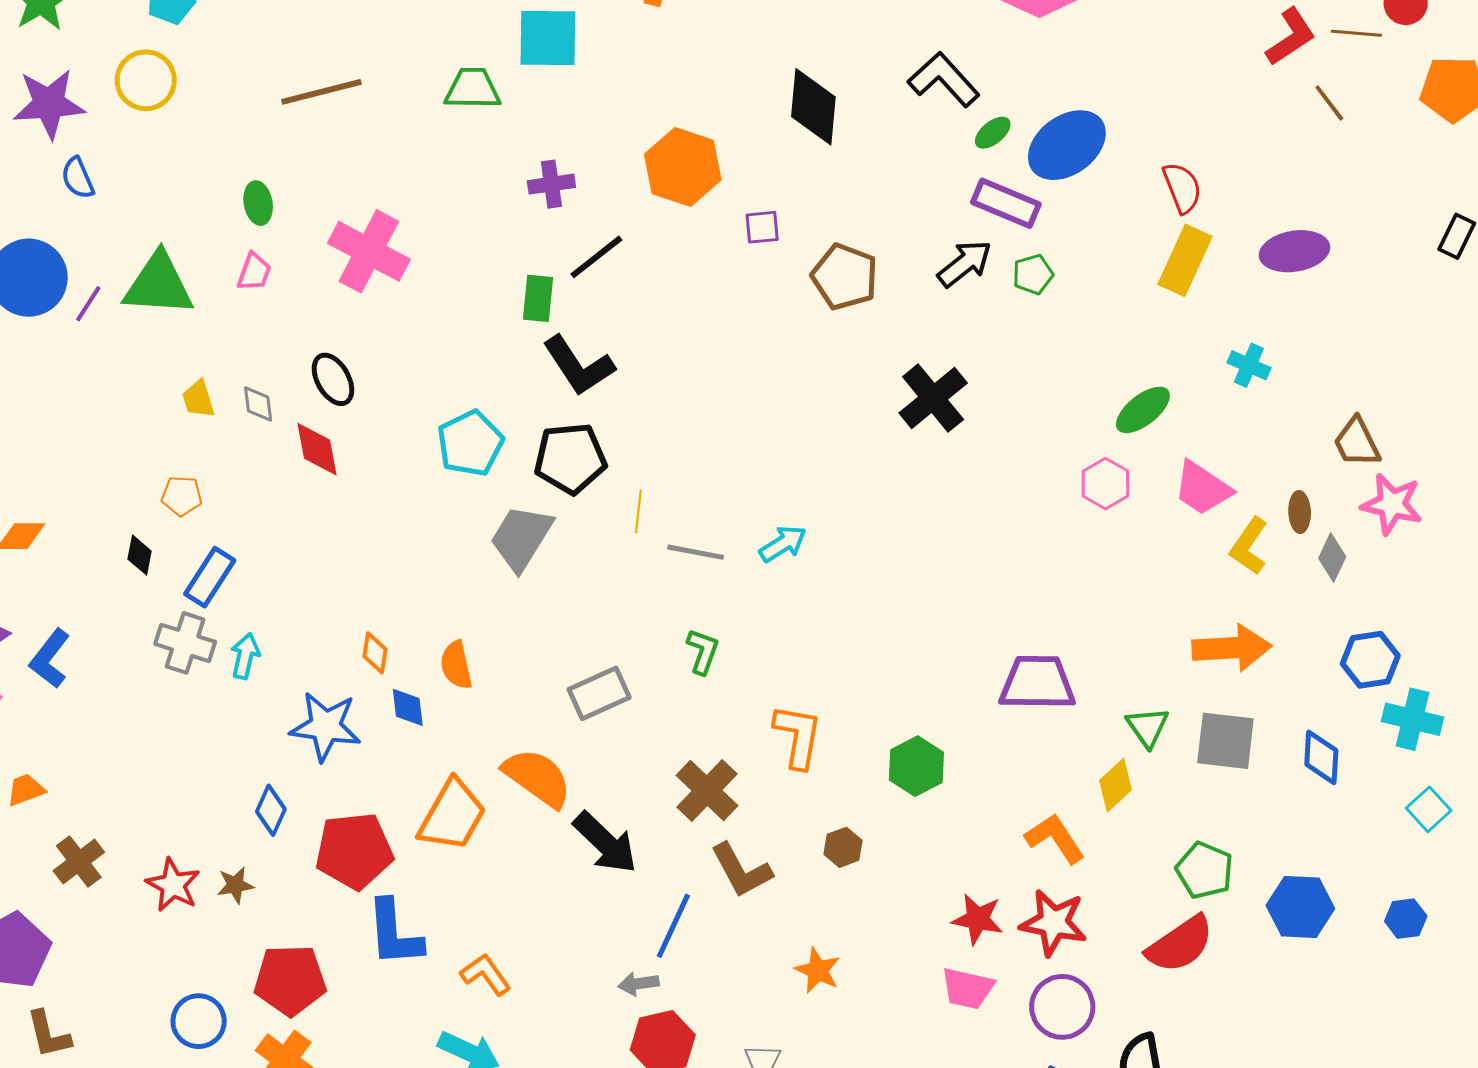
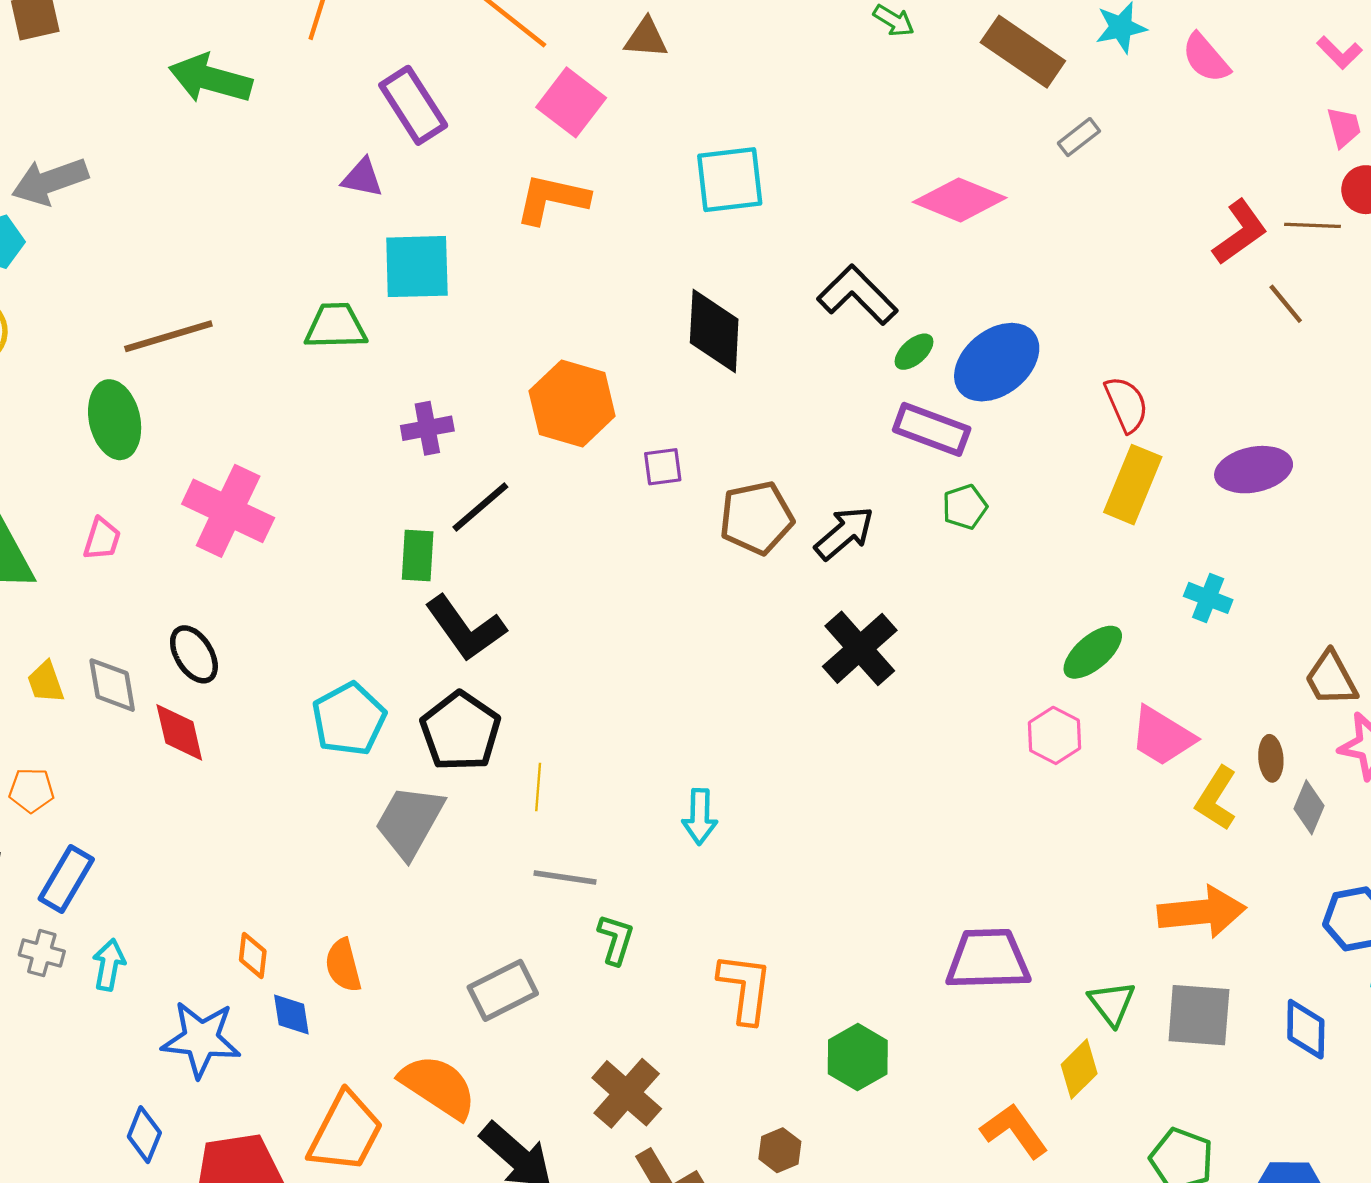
green ellipse: (258, 203) -> (115, 420), moved, size x1.6
black arrow: (965, 264) -> (844, 533), moved
brown pentagon: (845, 277) -> (756, 518), turned -30
gray diamond: (258, 404) -> (112, 685), size x1.4
black pentagon: (570, 458) -> (460, 731), turned -30
cyan arrow: (783, 544) -> (700, 817), turned 126
gray line: (696, 552) -> (565, 877), moved
gray cross: (185, 643) -> (42, 953), size x0.7
orange L-shape: (798, 736) -> (745, 988), moved

